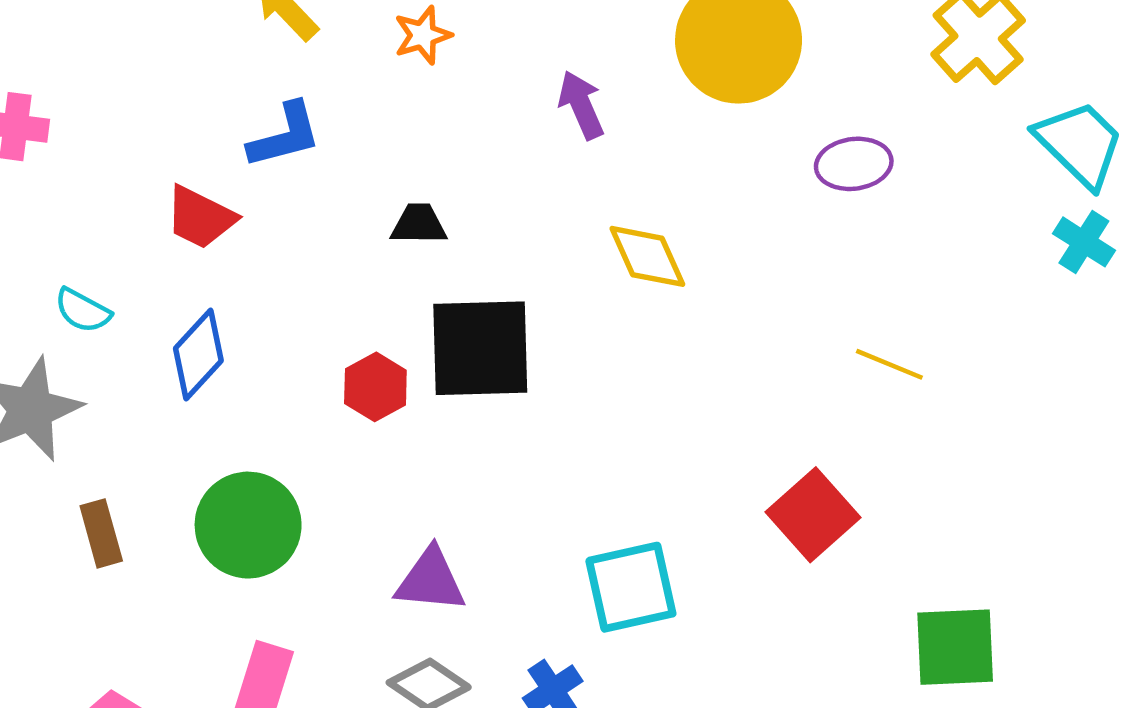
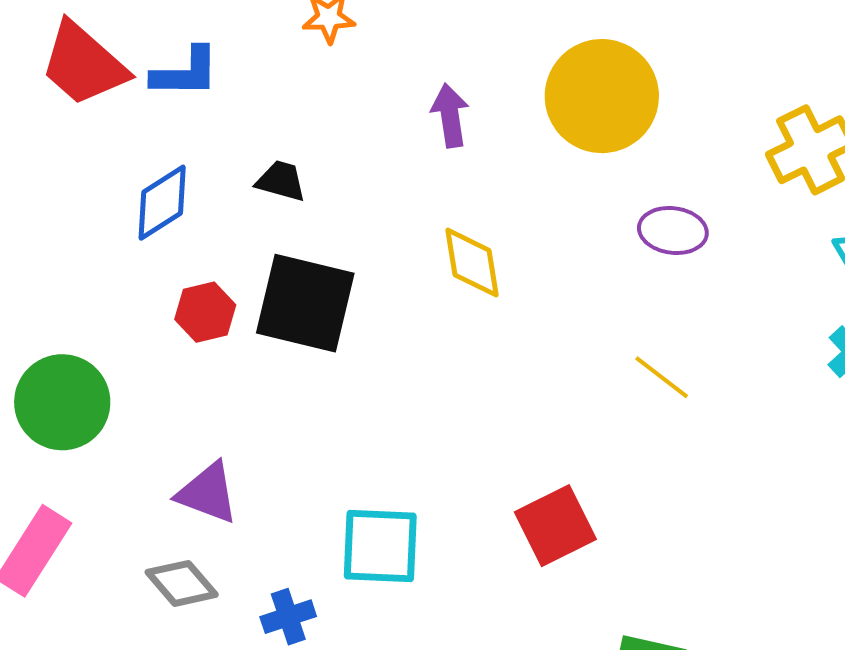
red trapezoid: (200, 217) -> (84, 64), moved, size x1.4
blue diamond: (198, 354) -> (162, 203), moved
yellow line: (889, 364) -> (662, 377), moved

